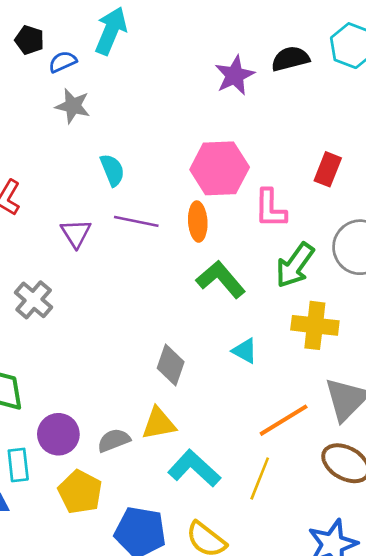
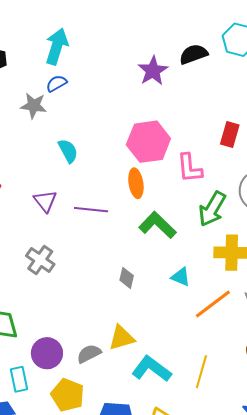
blue semicircle: (63, 62) -> (56, 83), moved
purple line: (136, 221) -> (91, 210), moved
gray cross: (34, 300) -> (40, 260), moved
gray diamond: (171, 365) -> (127, 278), moved, size x0.7
orange line: (284, 420) -> (213, 304), moved

